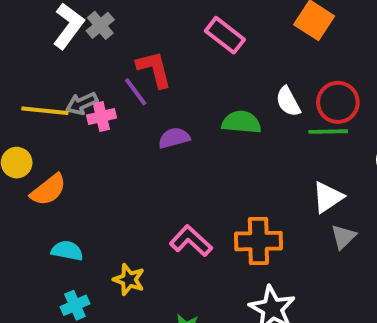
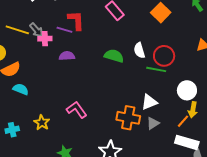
purple line: (136, 92) -> (64, 30), turned -49
gray arrow: (82, 104) -> (36, 30), turned -119
purple semicircle: (174, 138) -> (67, 56), moved
orange cross: (258, 241) -> (128, 118), moved
cyan semicircle: (67, 251) -> (21, 89), moved

